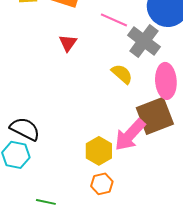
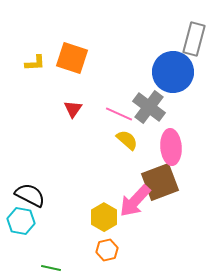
pink line: (114, 20) -> (119, 114), moved

